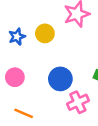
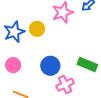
blue star: (17, 37) -> (14, 32), size x1.5

